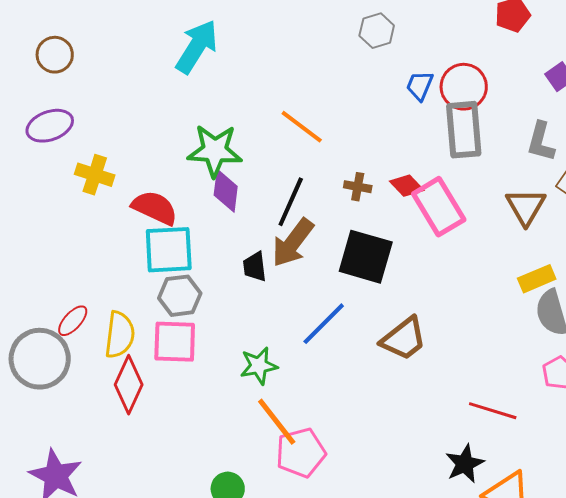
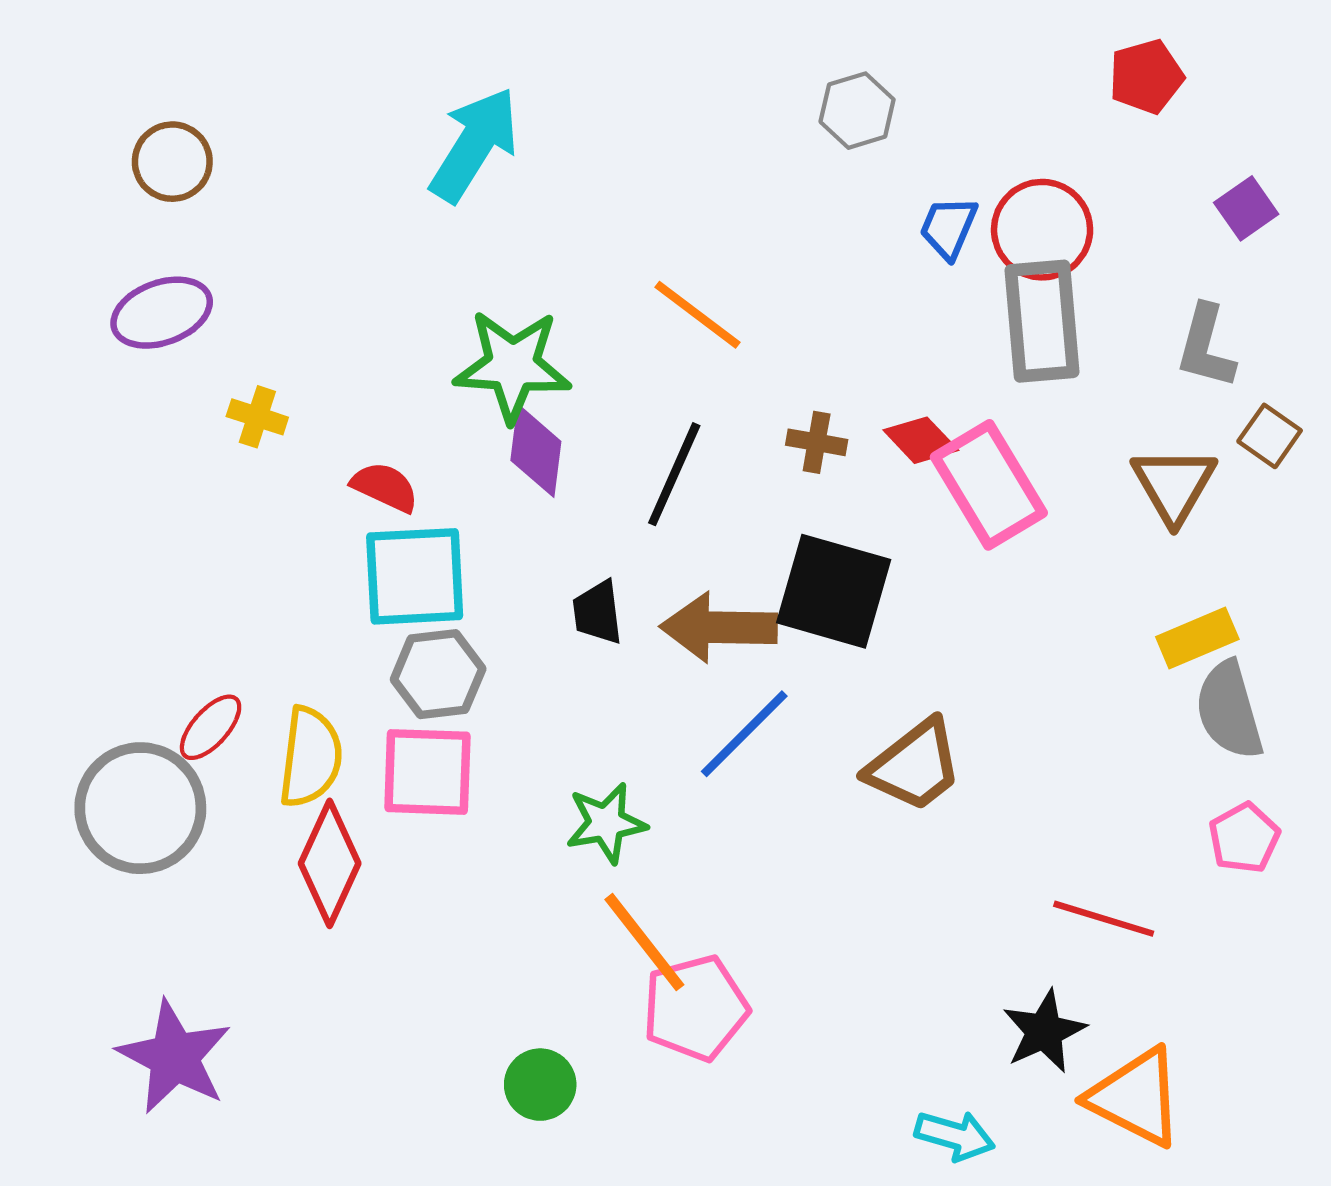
yellow cross: (95, 175) -> (257, 417), size x0.7
red semicircle: (155, 208) -> (385, 487), size x0.7
brown arrow: (293, 243) -> (719, 627), moved, turned 54

